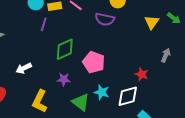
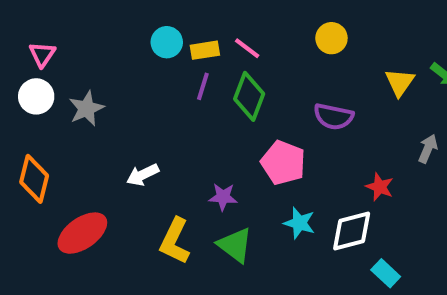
purple semicircle: (105, 19) -> (333, 117), moved
purple line: (44, 24) -> (203, 86), moved
green diamond: (65, 49) -> (249, 96), moved, turned -45
green triangle: (81, 102) -> (235, 245), moved

